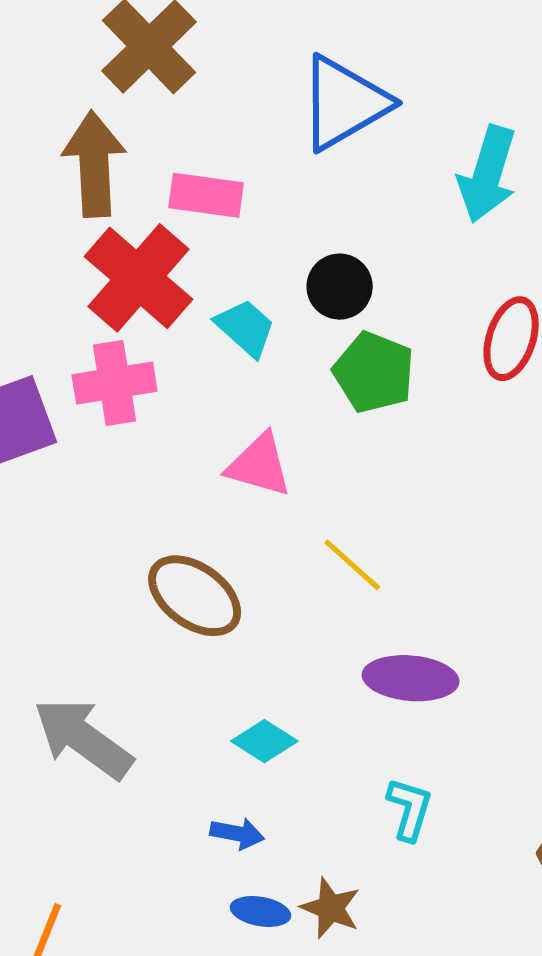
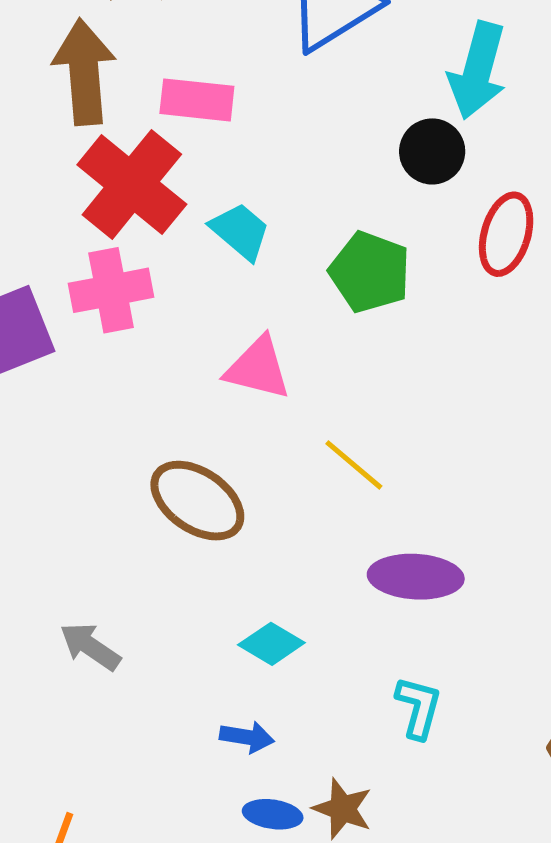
black circle: (340, 287) -> (432, 151), moved
gray arrow: (83, 738) -> (90, 646), size x0.6

